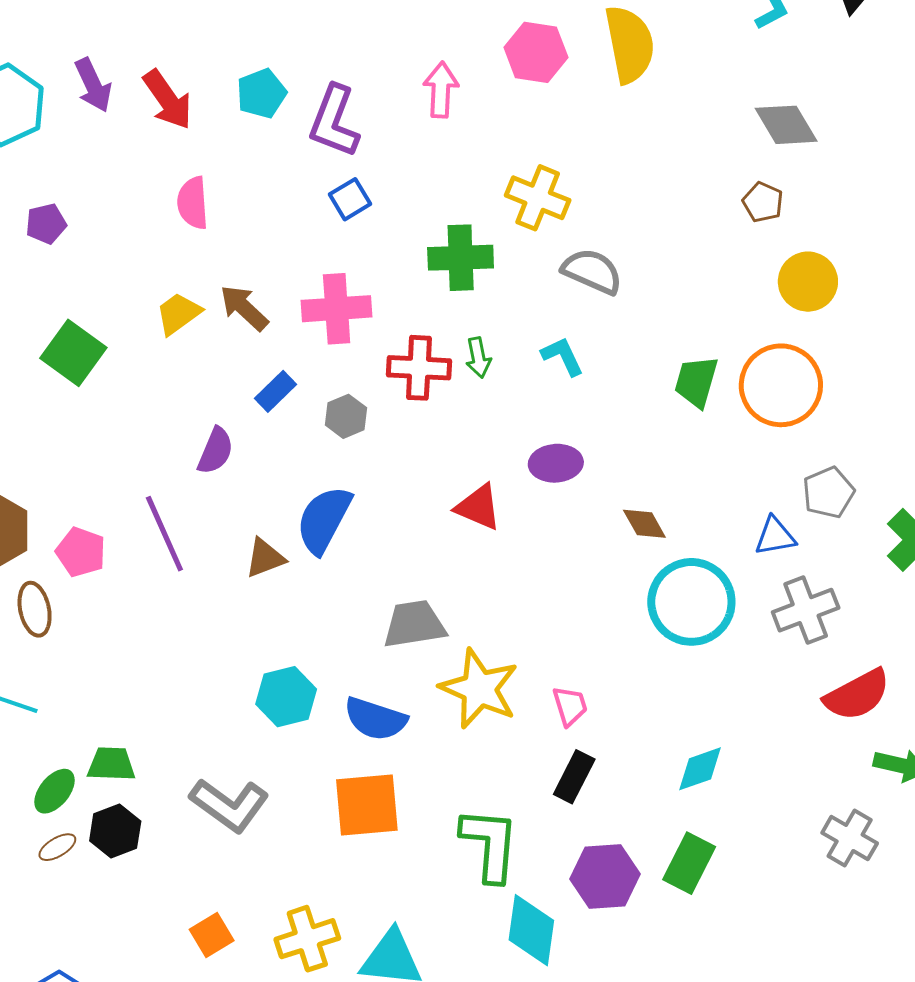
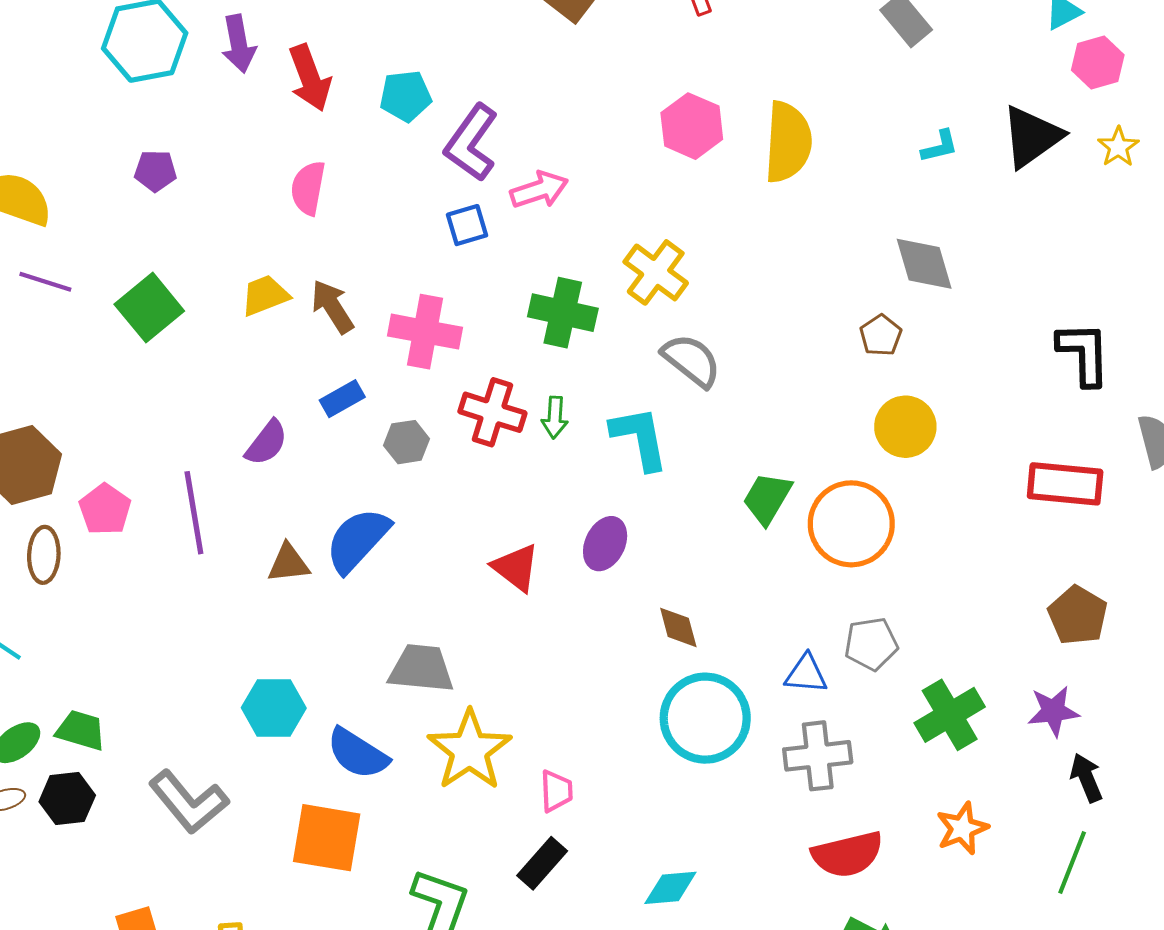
pink arrow: (441, 90) -> (539, 190), moved, turned 54
cyan L-shape: (563, 356) -> (640, 438), size x1.5
purple ellipse: (556, 463) -> (605, 544), turned -75

